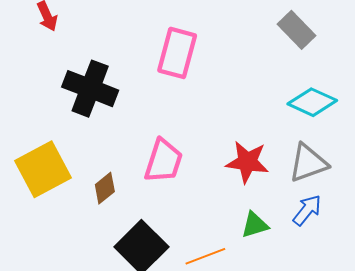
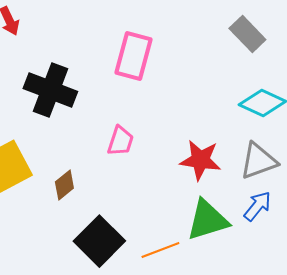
pink trapezoid: (163, 161) -> (120, 141), moved, size x0.7
green triangle: (255, 225) -> (207, 220), size x1.6

